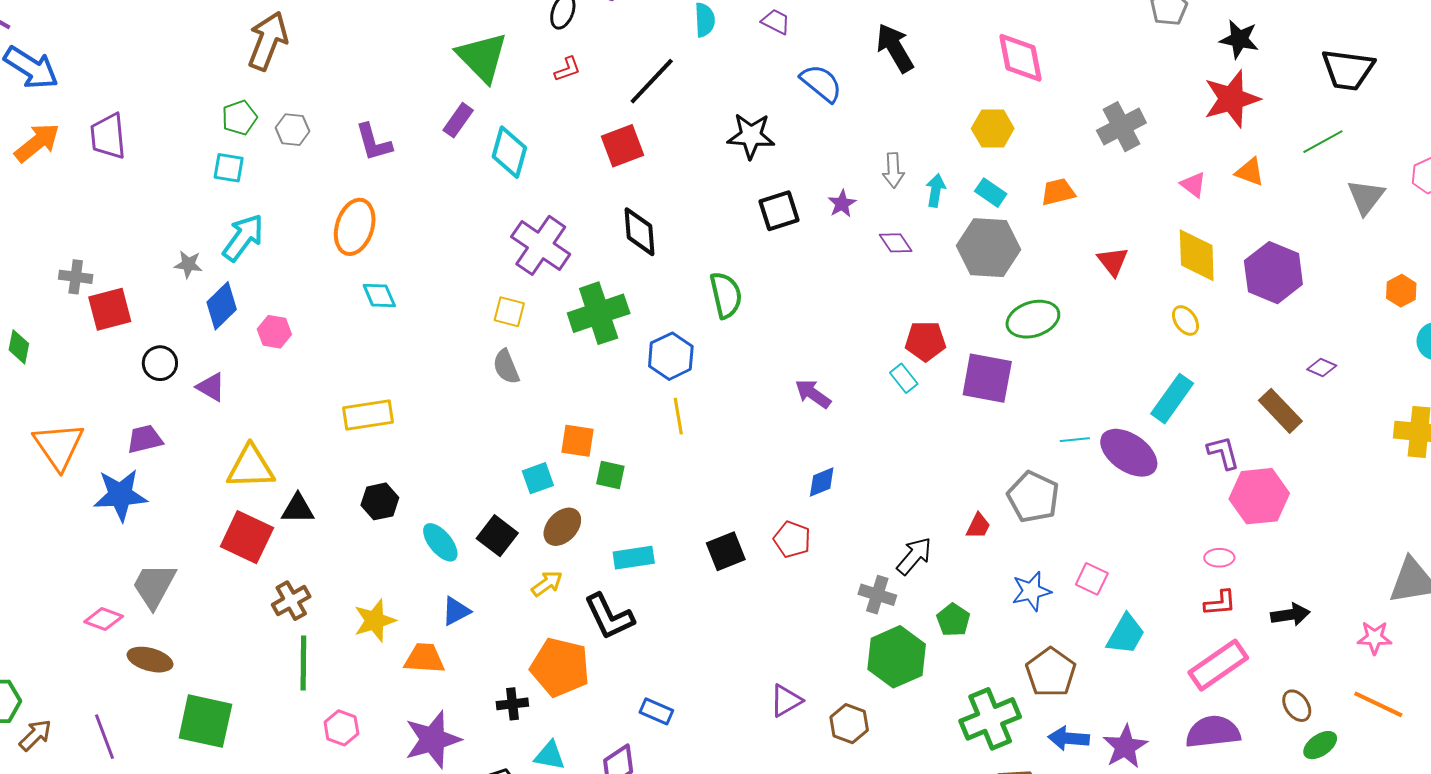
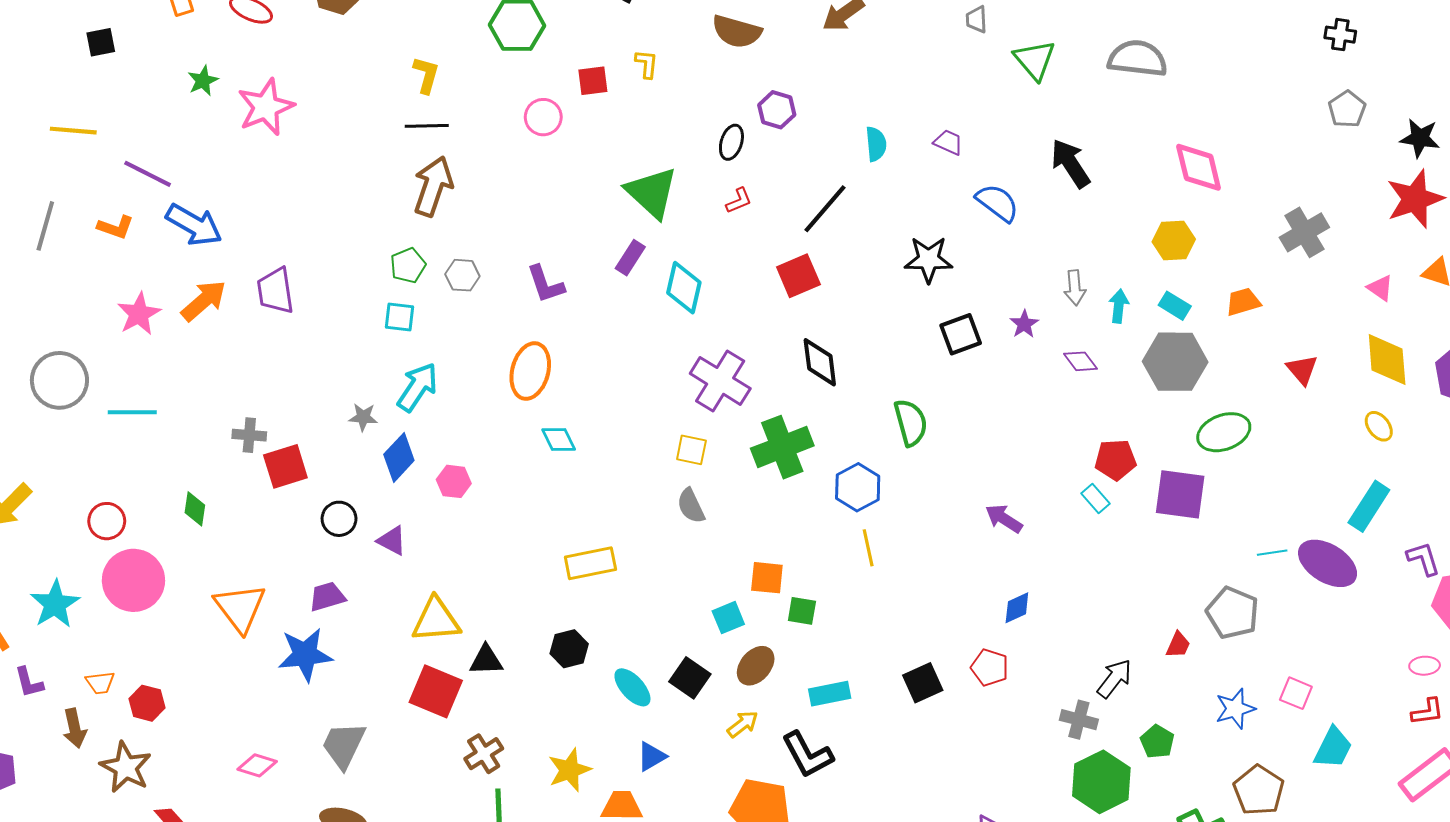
yellow rectangle: (368, 415) -> (590, 563), moved
pink diamond: (104, 619) -> (257, 765), moved

